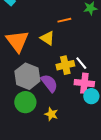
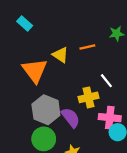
yellow triangle: (47, 38) -> (60, 55), moved
white line: (81, 63) -> (106, 81), moved

